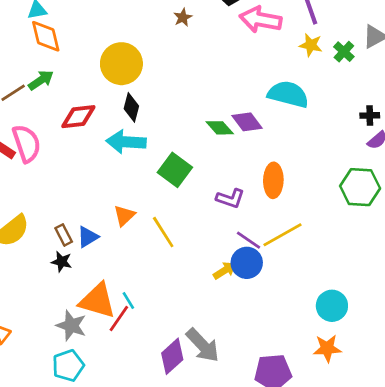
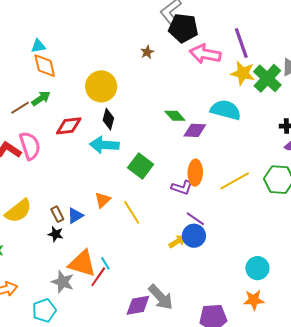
yellow star: (311, 45) -> (243, 73), size x1.4
green cross: (344, 52) -> (267, 78), size x1.8
purple diamond: (247, 122) -> (195, 130), turned -50
green diamond: (220, 128) -> (175, 116), moved
orange ellipse: (273, 180) -> (195, 173), moved
yellow line: (282, 235) -> (235, 181), moved
purple diamond: (172, 356) -> (138, 305), turned 32
cyan pentagon: (68, 366) -> (44, 310), moved

